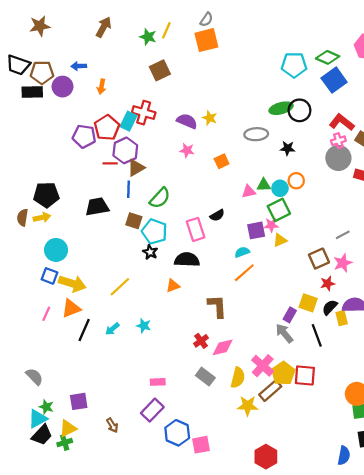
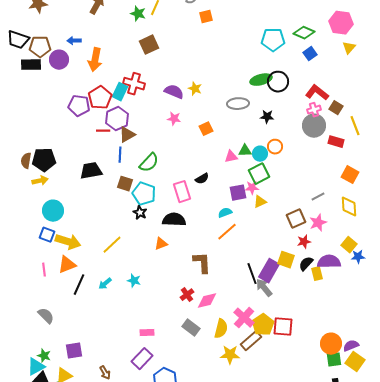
orange square: (206, 40) -> (206, 17), moved, size x0.6
blue square: (334, 80) -> (310, 54), size x0.6
orange arrow: (101, 87) -> (95, 60), size x1.6
brown semicircle: (22, 217) -> (26, 161), moved
pink line: (46, 314) -> (44, 270), turned -32
purple rectangle: (290, 315) -> (269, 271), size x1.6
black line: (317, 335) -> (252, 274), moved
gray semicircle: (34, 377) -> (46, 316), moved

